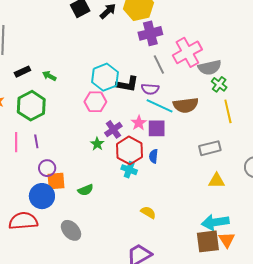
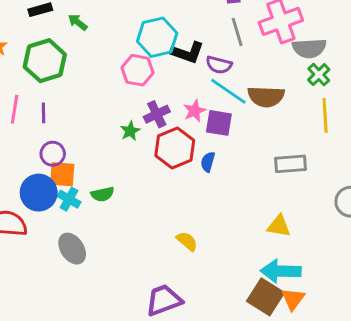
cyan cross: (129, 170) -> (69, 199), moved
yellow triangle: (217, 181) -> (279, 226), moved
brown square: (208, 241) -> (265, 297), turned 30

